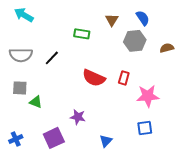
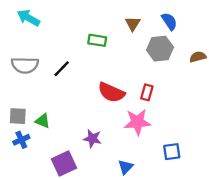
gray square: (20, 88) -> (18, 116), moved
pink star: (148, 96) -> (137, 122), moved
blue cross: (16, 139) -> (21, 140), moved

